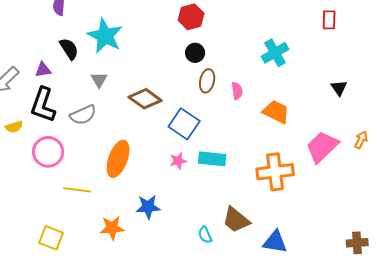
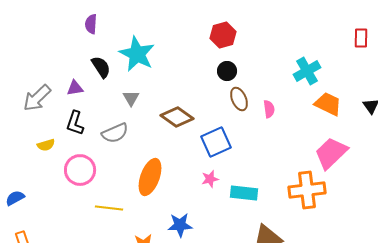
brown ellipse: (207, 81) -> (239, 99), turned -35
black L-shape: (43, 105) -> (75, 123), size x0.7
orange trapezoid: (276, 112) -> (328, 104), moved
blue square: (184, 124) -> (216, 142), turned 32
pink trapezoid: (322, 147) -> (331, 153), moved
cyan rectangle: (212, 159) -> (244, 193), moved

